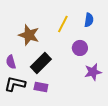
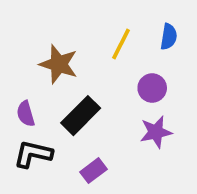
purple star: (93, 72) -> (156, 132), moved
purple rectangle: (41, 87) -> (94, 171), moved, turned -48

